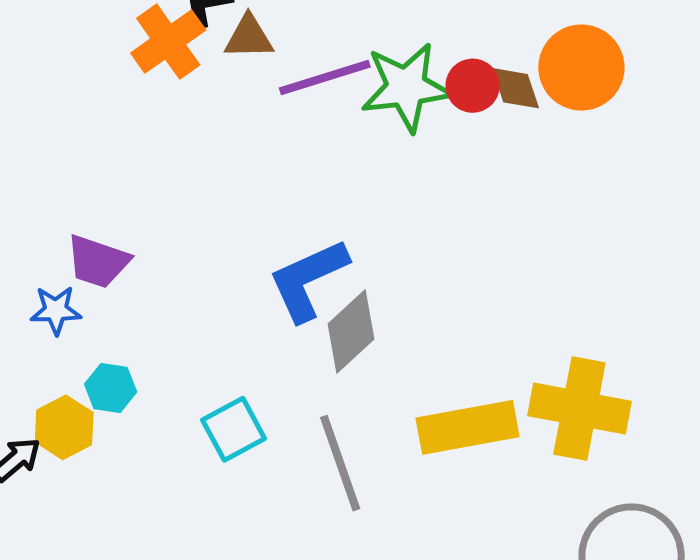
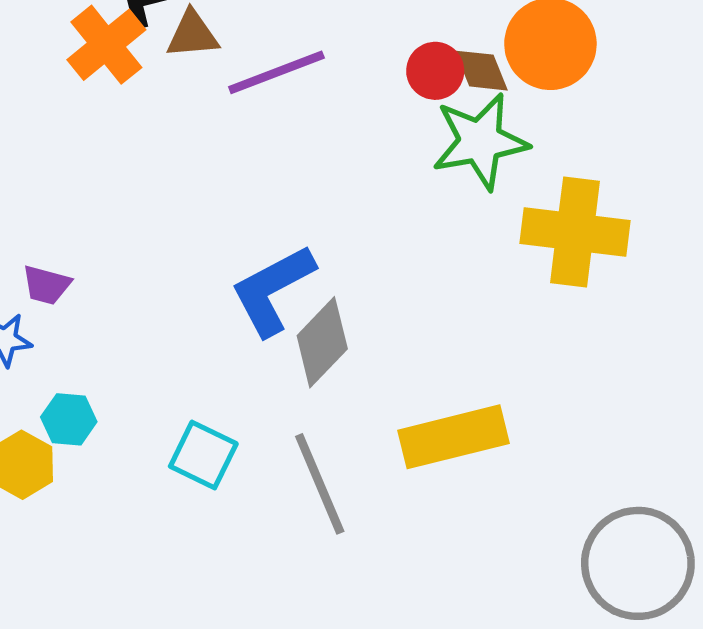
green star: (406, 87) -> (480, 141), moved
purple trapezoid: (98, 262) -> (46, 285), size x0.7
yellow cross: (579, 408) -> (575, 232), moved
cyan square: (234, 429) -> (203, 455), turned -32

